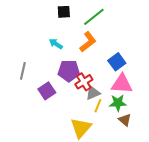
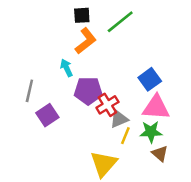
orange L-shape: (88, 42) -> (86, 41), moved
cyan arrow: (56, 44) -> (67, 68), moved, turned 32
purple square: (47, 91) -> (47, 115), moved

